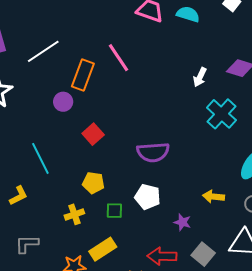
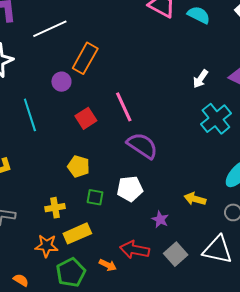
pink line: (118, 58) -> (124, 107), moved
purple semicircle: (153, 152) -> (142, 146), turned -152
cyan line: (40, 158) -> (30, 115), moved
white pentagon: (148, 197) -> (130, 189), turned -30
yellow cross: (74, 214) -> (55, 208), moved

